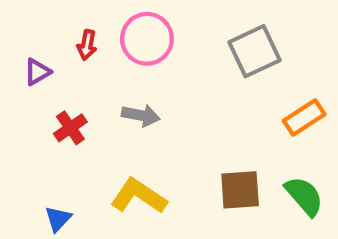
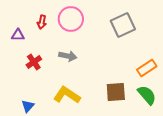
purple triangle: (37, 72) -> (18, 35), turned 32
orange rectangle: (304, 117) -> (147, 68), moved

